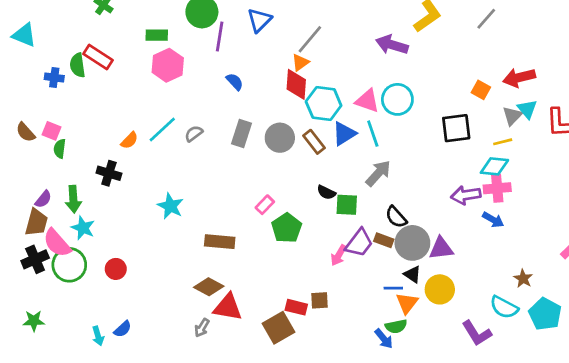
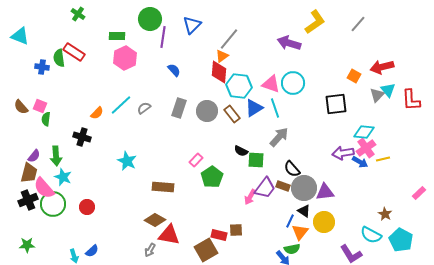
yellow line: (503, 142) -> (383, 159), moved
pink cross: (497, 188) -> (366, 148), turned -30
blue arrow: (493, 220) -> (360, 162), moved
blue line: (393, 288) -> (290, 221), turned -64

